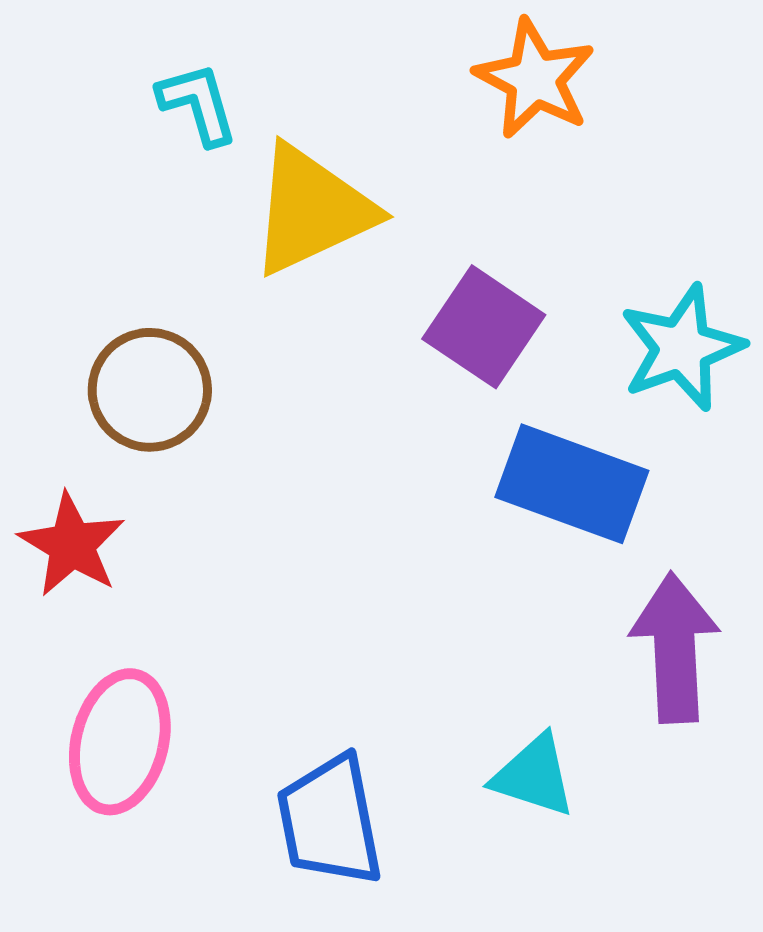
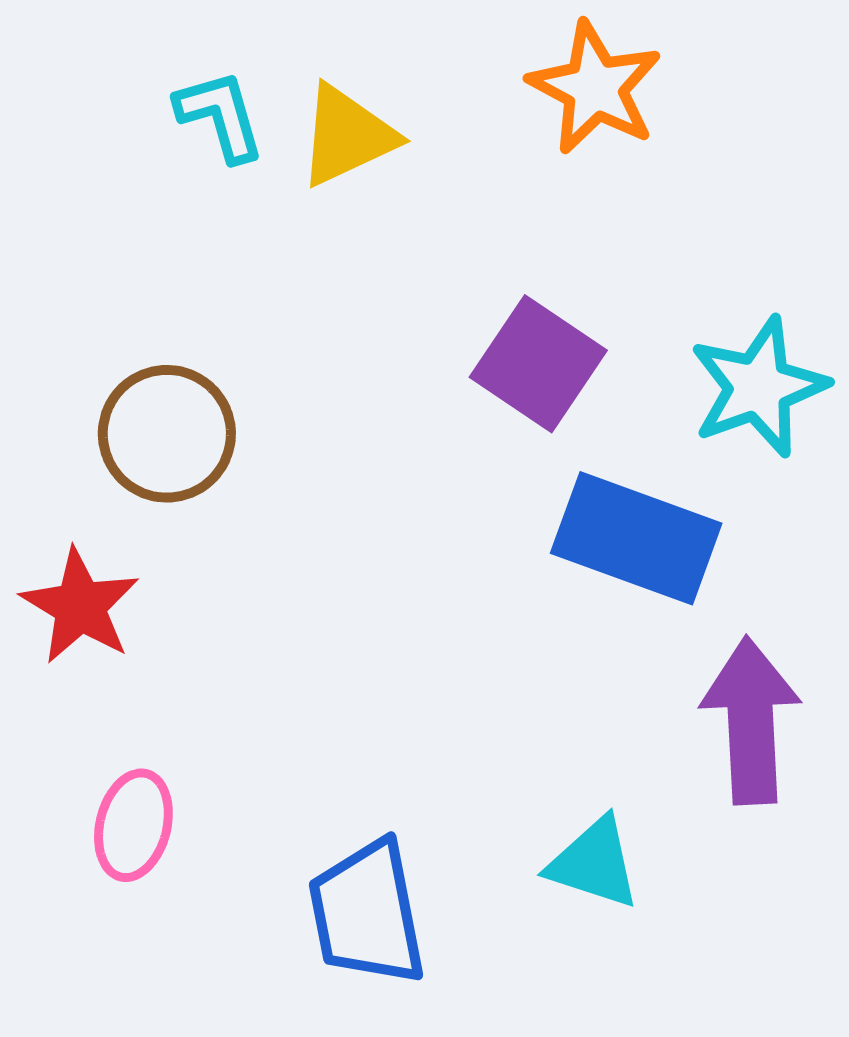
yellow triangle: (312, 210) -> (347, 136), moved, size x0.7
pink ellipse: (120, 742) -> (133, 825), size x0.7

